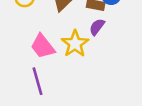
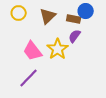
purple line: (37, 81) -> (29, 78), turned 60

